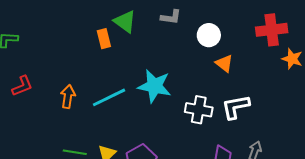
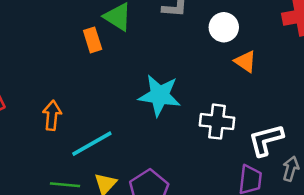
cyan line: (109, 97) -> (92, 144), moved
white L-shape: (236, 107) -> (266, 140), moved

